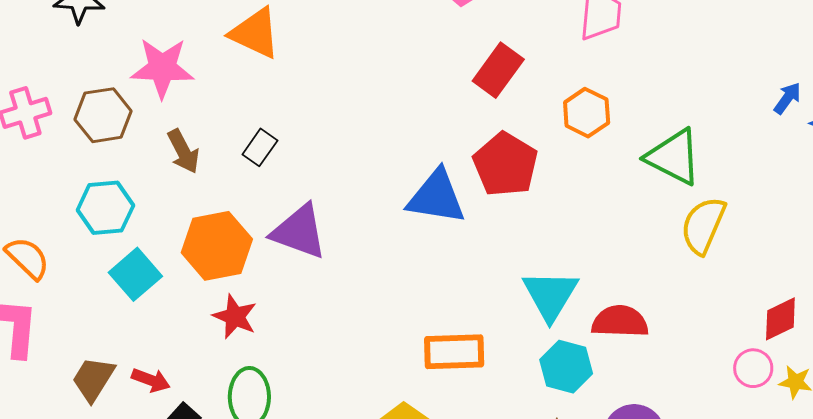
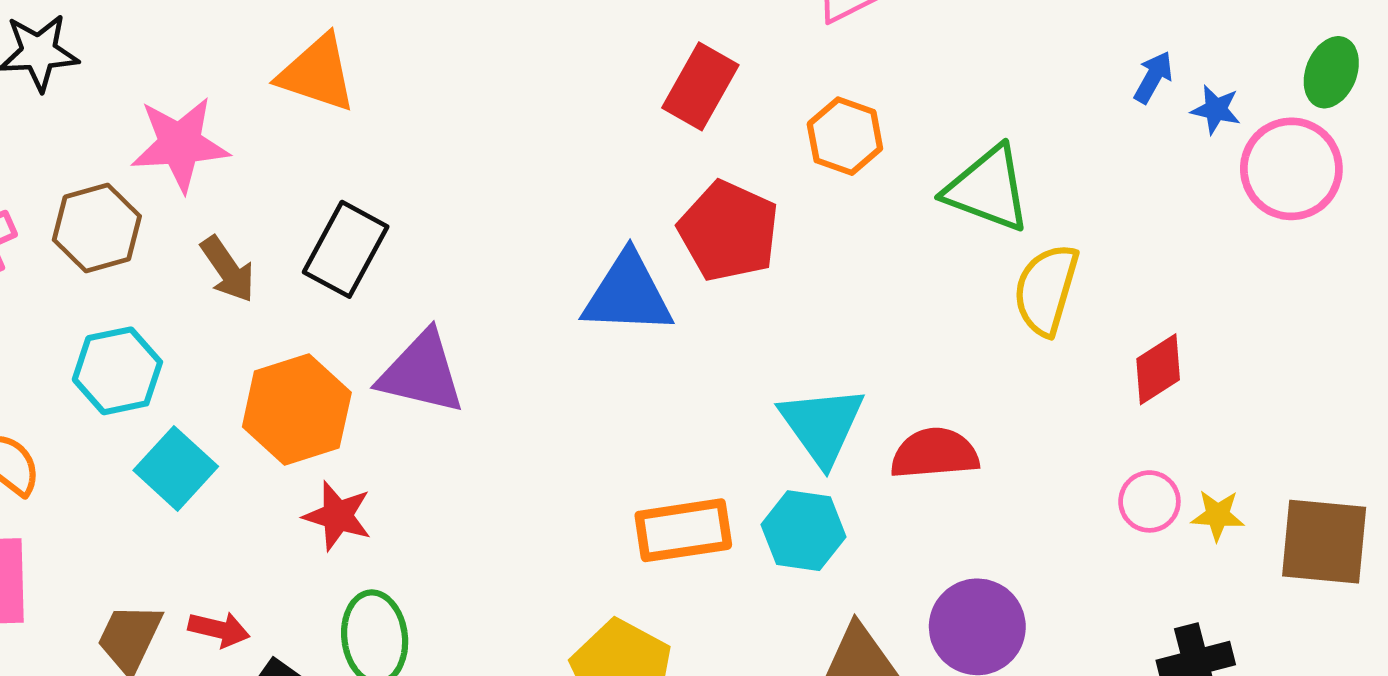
black rectangle: (260, 147) -> (346, 249), size x1.6
red diamond: (780, 319) -> (1158, 369), moved
cyan hexagon: (566, 367) -> (803, 531), moved

